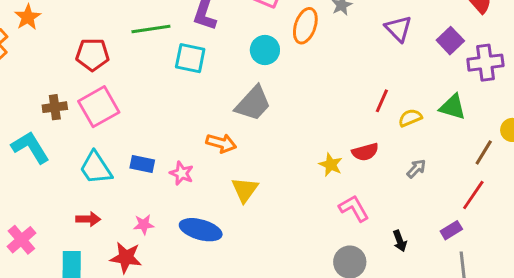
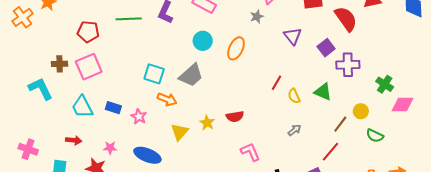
orange ellipse: (305, 26) -> (236, 48), moved
cyan square: (190, 58) -> (154, 74), moved
yellow semicircle: (410, 118) -> (294, 96), turned -98
red semicircle: (365, 152) -> (235, 117), moved
yellow star: (331, 165) -> (207, 123), moved
pink cross: (21, 240) -> (28, 149), turned -36

